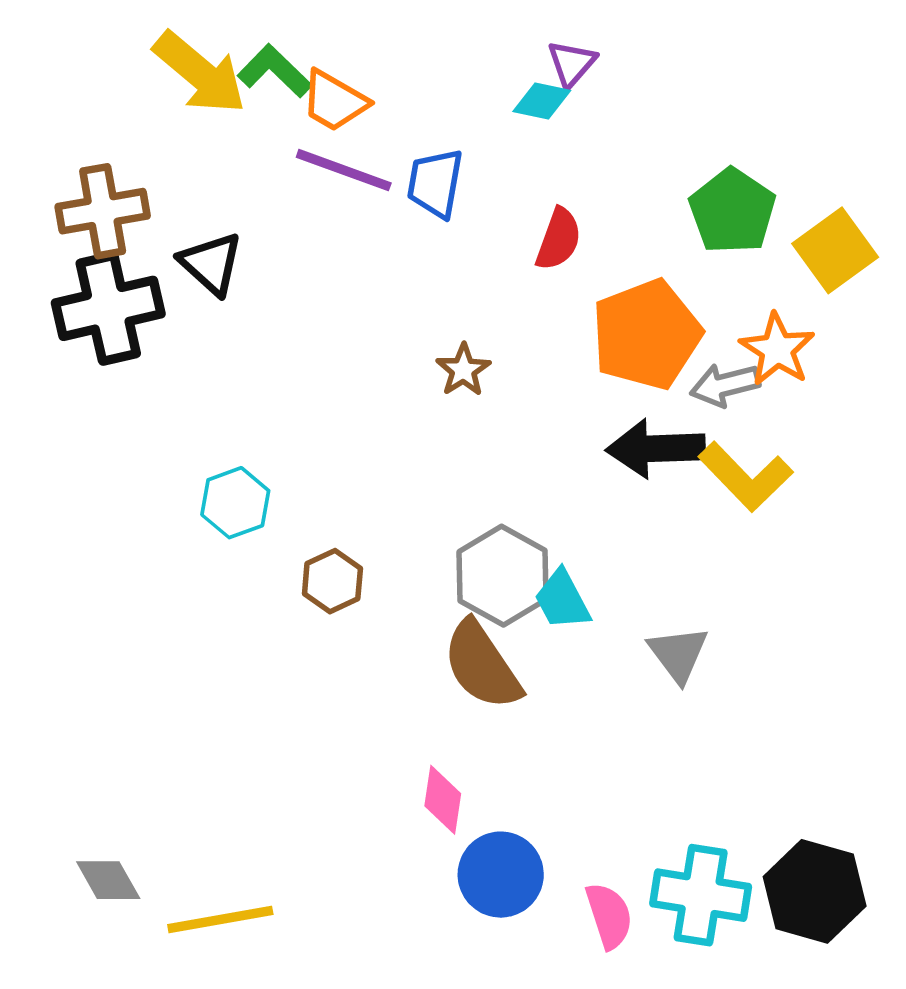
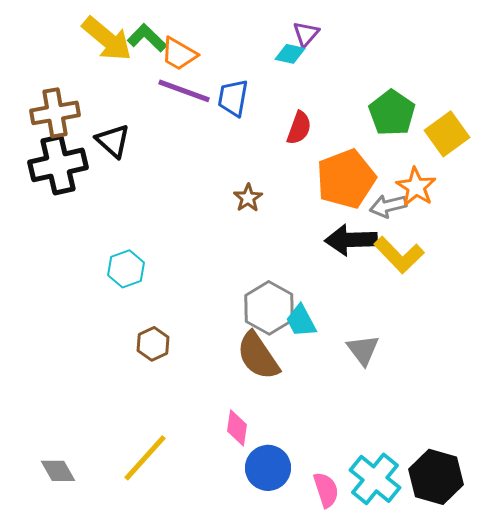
brown hexagon: (332, 581) -> (153, 344), moved
cyan cross: (701, 895) -> (375, 479), turned 30
yellow line: (220, 919) -> (145, 458), moved, turned -38

